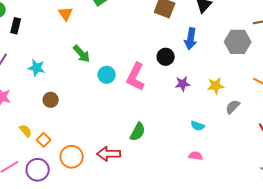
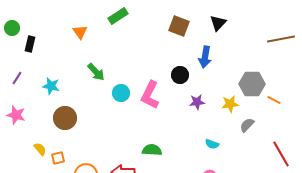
gray hexagon: (238, 42) -> (252, 84), moved
brown circle: (51, 100) -> (65, 118), size x1.5
green semicircle: (138, 132) -> (152, 150), turned -114
orange square: (44, 140) -> (58, 158), turned 32

